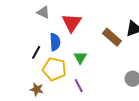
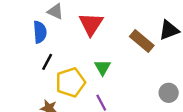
blue semicircle: (55, 42) -> (40, 32), moved
yellow pentagon: (54, 69) -> (70, 82), turned -30

